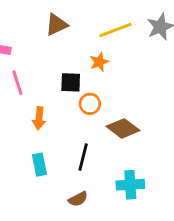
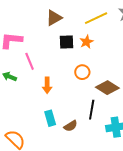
black square: (71, 82) -> (66, 42), moved
black line: (83, 157) -> (92, 110), moved
brown semicircle: (78, 199) -> (71, 126), moved

